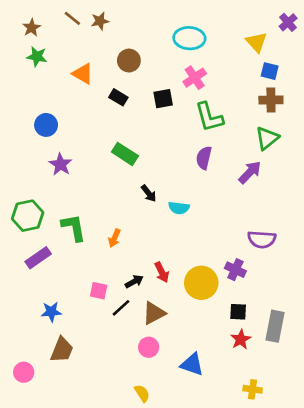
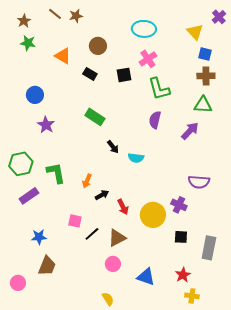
green triangle: (267, 138) -> (203, 105), turned 42
black arrow: (134, 281) -> (102, 195), moved
red star: (241, 339) -> (183, 275), moved

